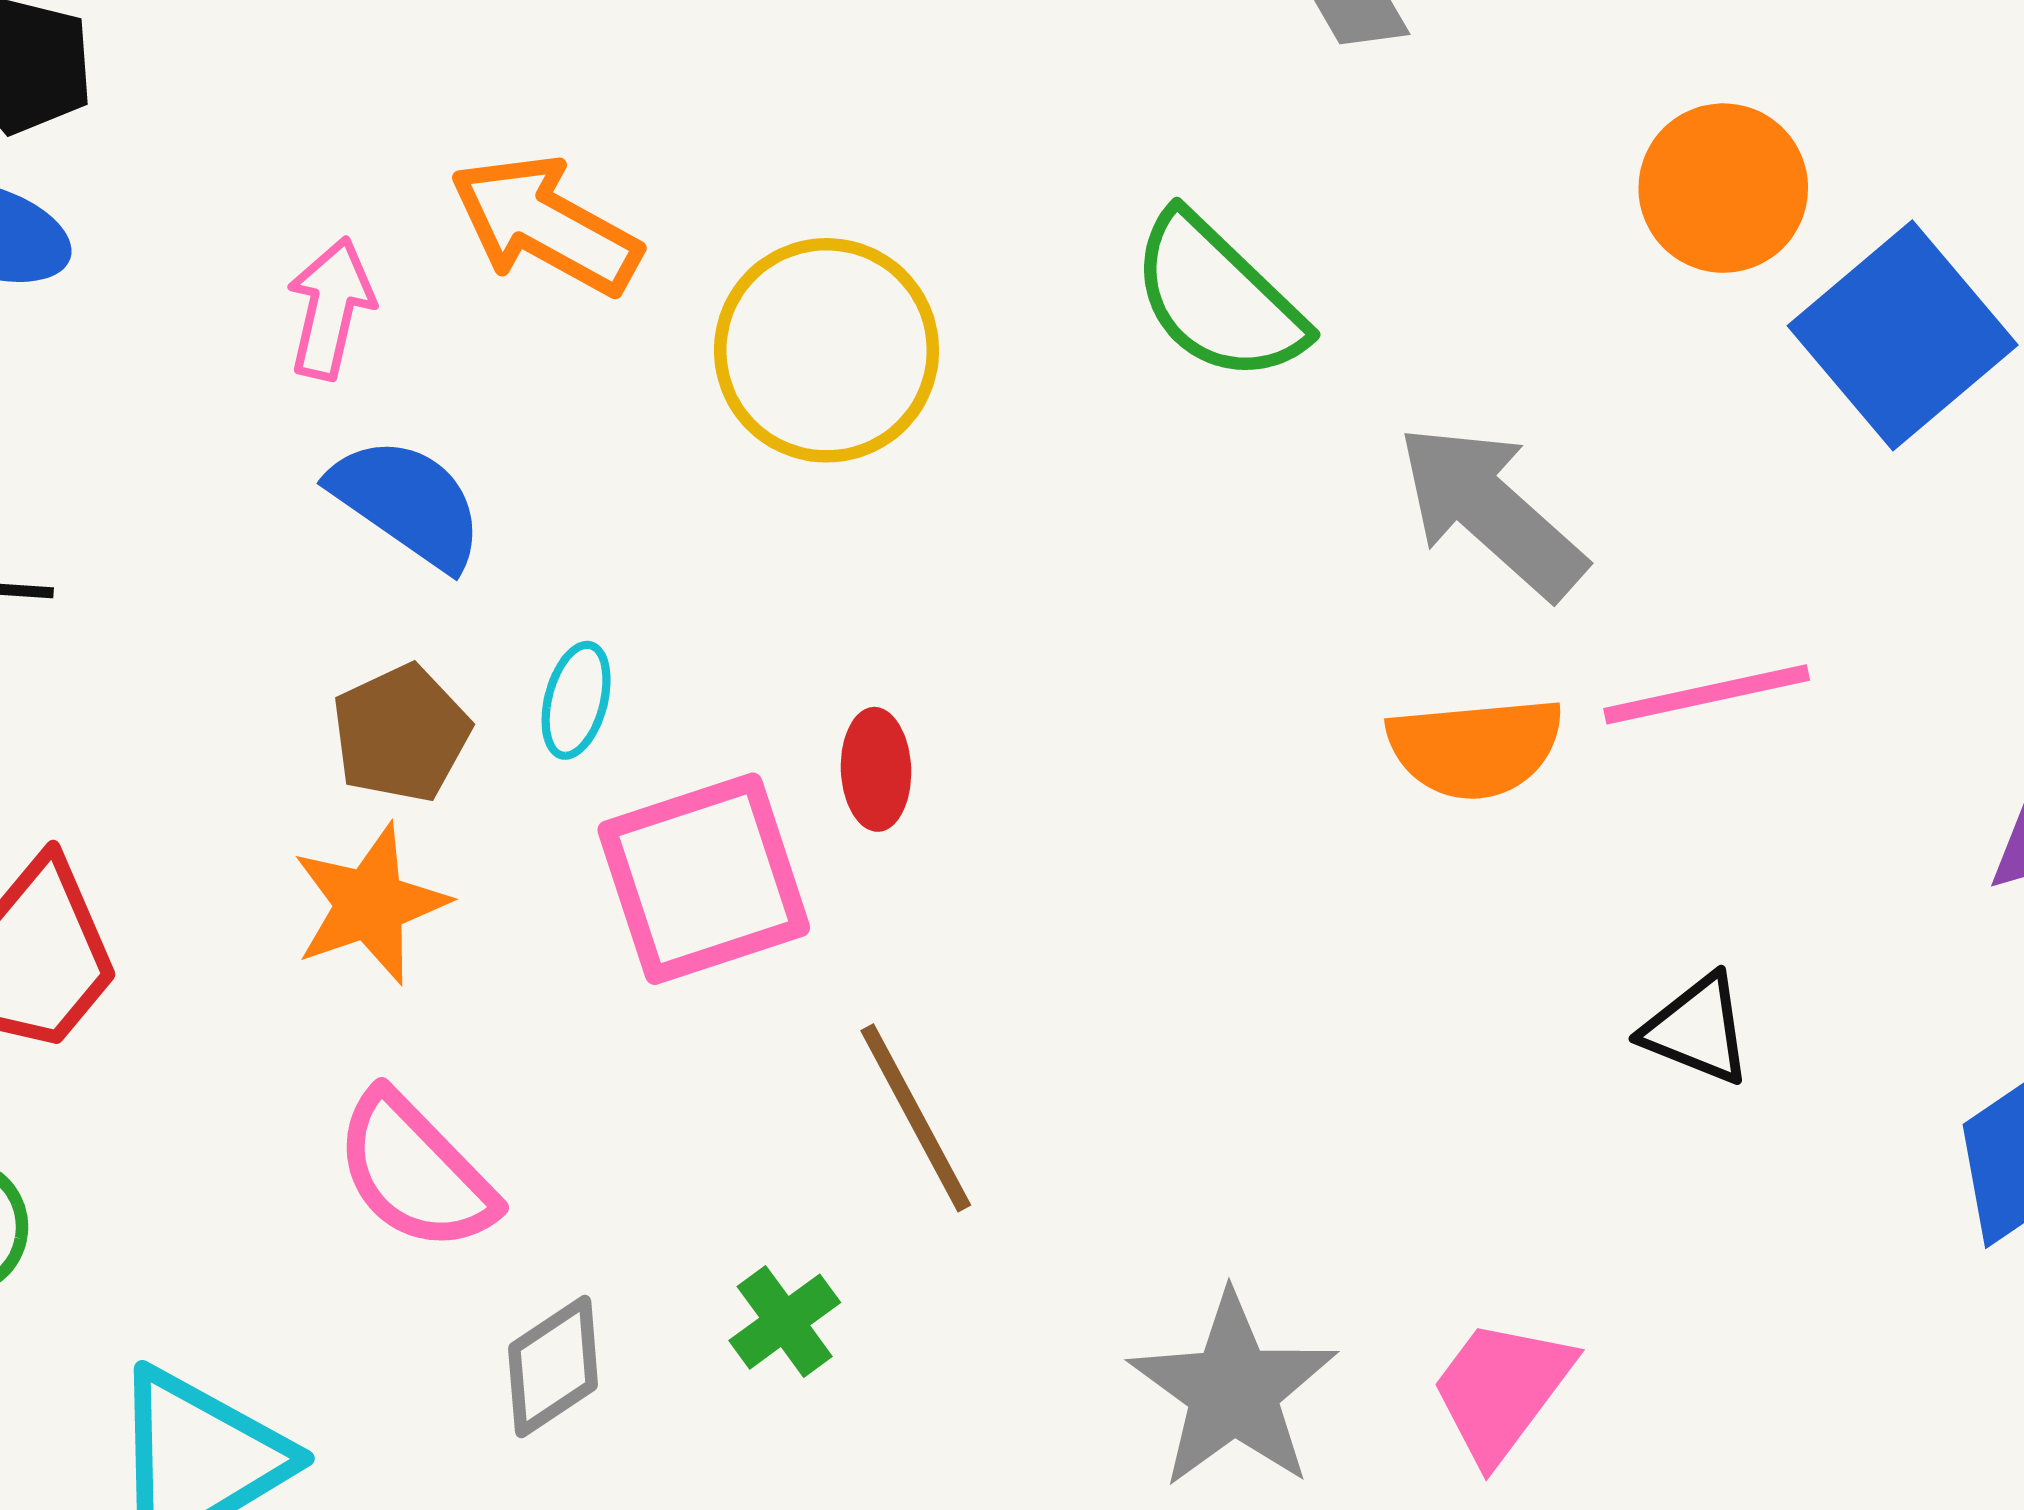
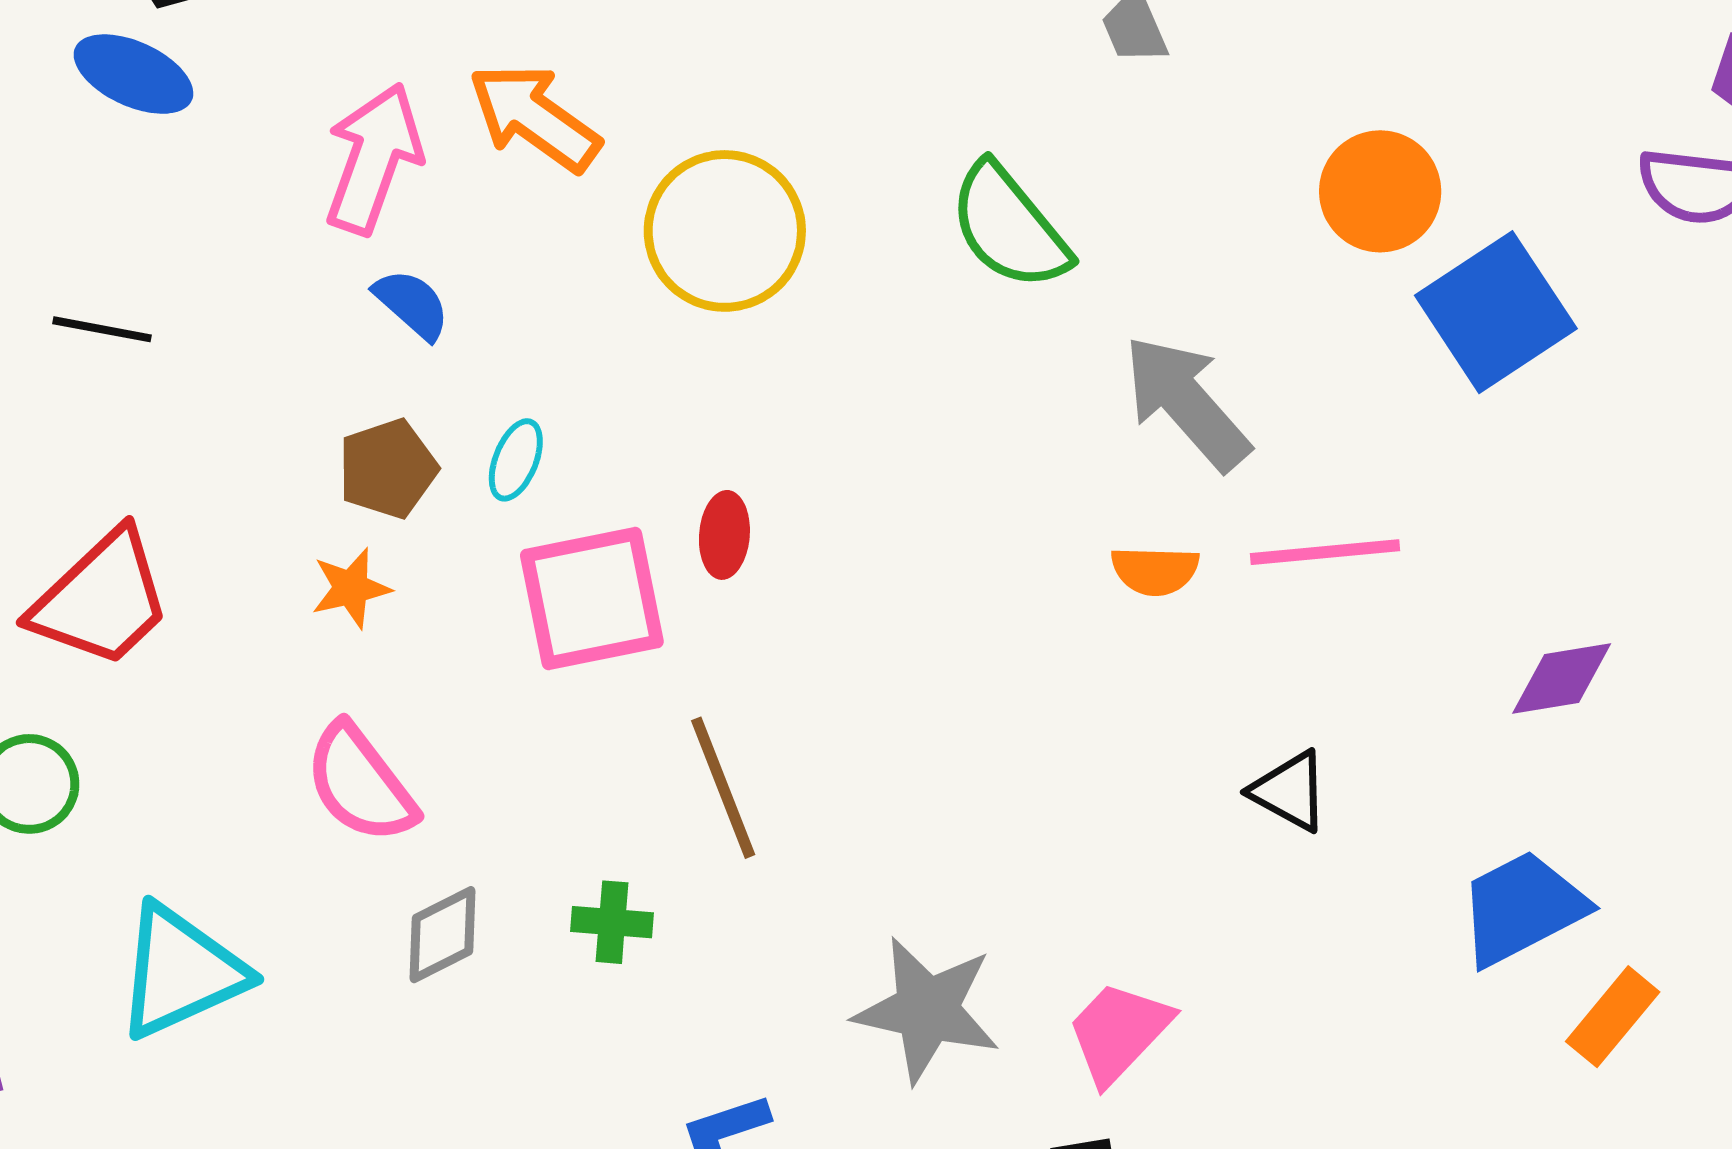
pink arrow: (330, 308) -> (373, 159), size x1.5
blue semicircle: (407, 503) -> (412, 304), size x0.7
orange semicircle: (1475, 748) -> (1155, 571), size x0.7
orange star: (370, 904) -> (351, 588), size x0.7
green cross: (785, 1322) -> (612, 922), turned 34
gray star: (1233, 1390) -> (927, 1010), turned -30

